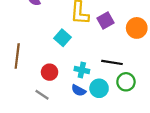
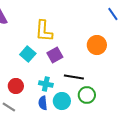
purple square: (106, 20) -> (55, 55), moved
blue semicircle: (79, 90) -> (43, 103), turned 56

